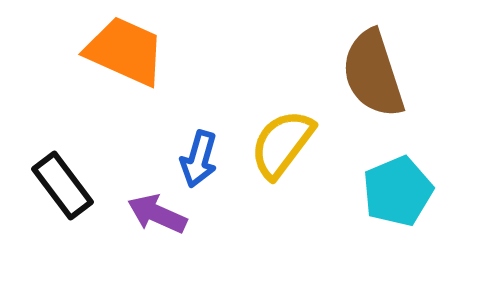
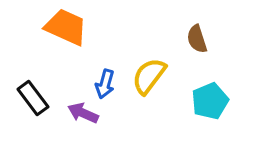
brown semicircle: (373, 74) -> (197, 39), size x0.6

